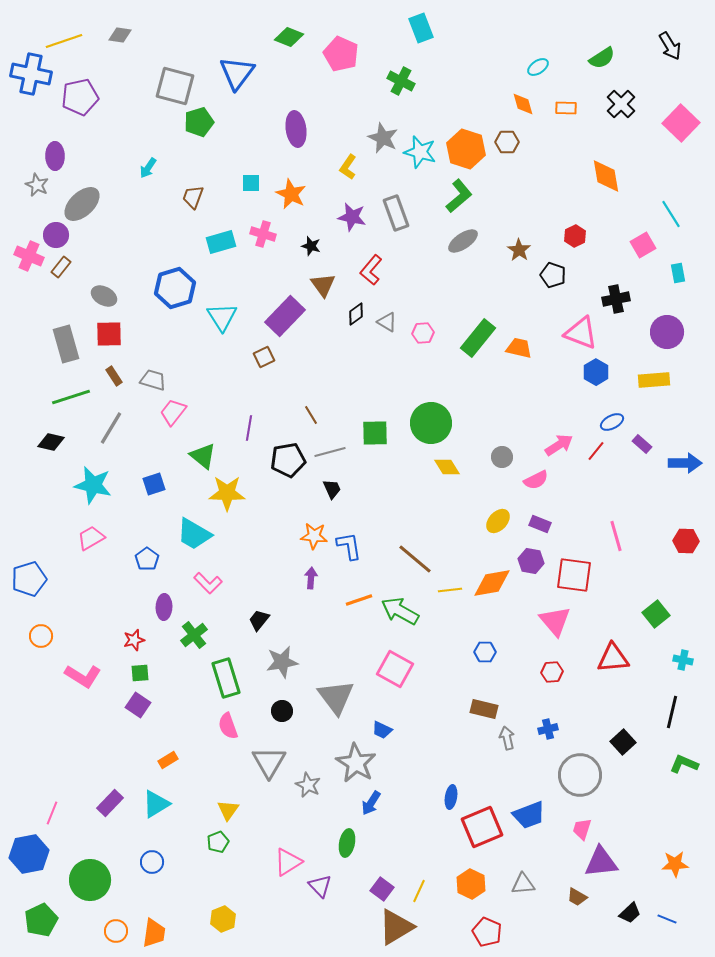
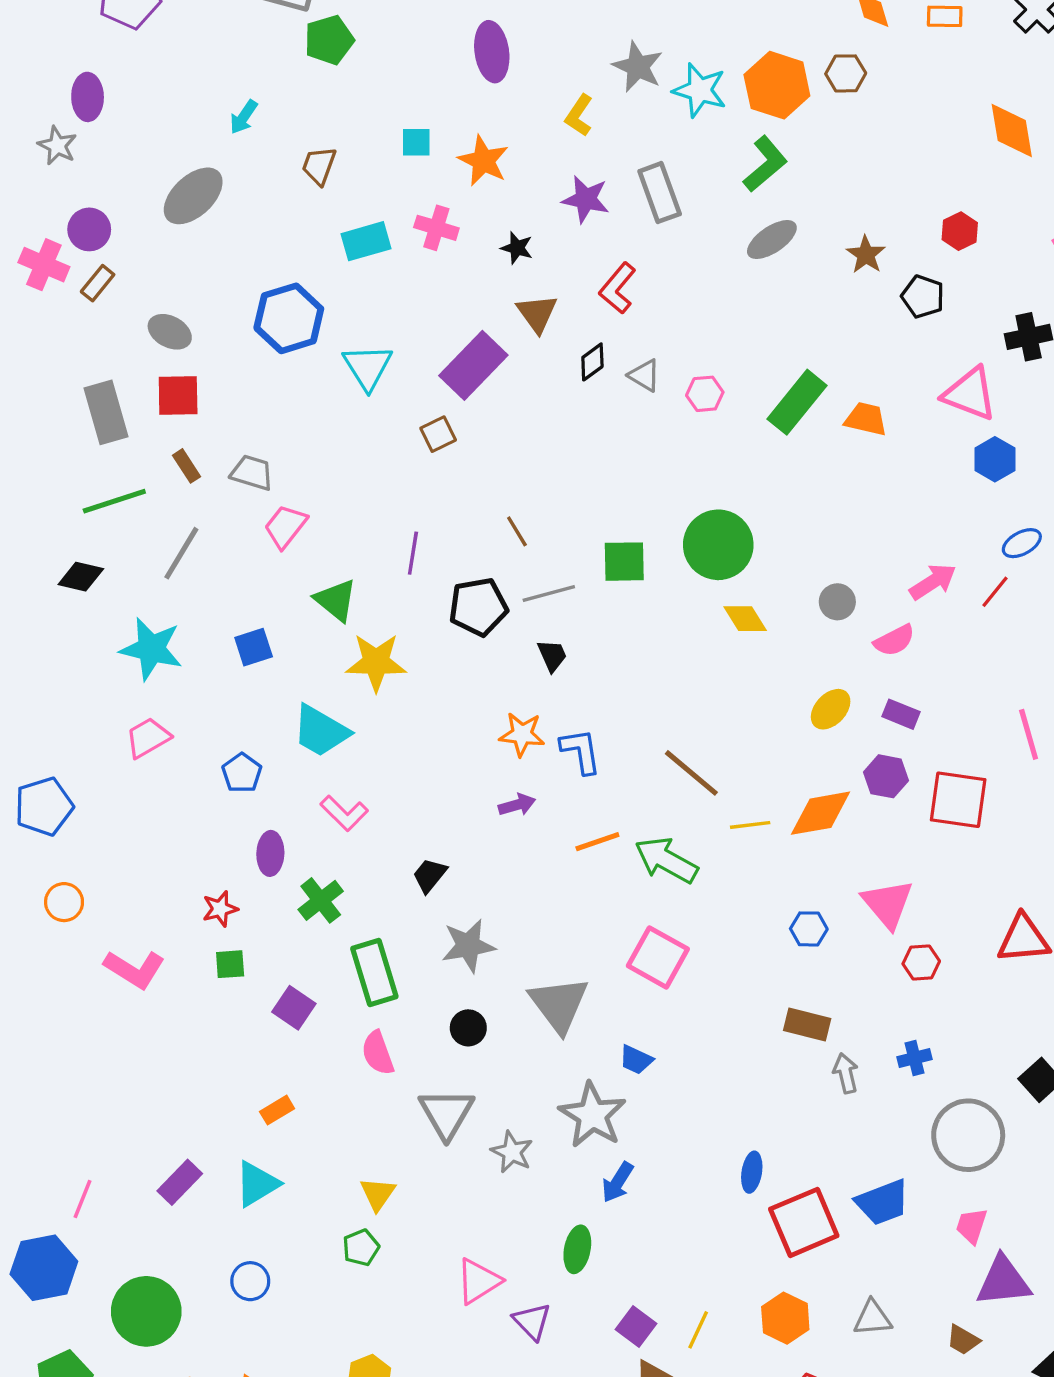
gray ellipse: (82, 204) -> (193, 196), moved
purple arrow: (311, 578) -> (517, 805), turned 70
pink triangle: (555, 621) -> (888, 904), moved
purple square: (138, 705) -> (294, 1008), moved

